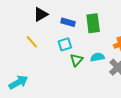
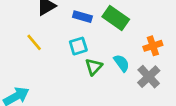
green rectangle: (93, 23) -> (116, 18), turned -48
cyan semicircle: (97, 57) -> (122, 63), turned 64

